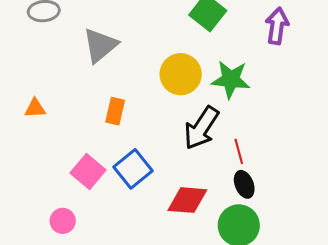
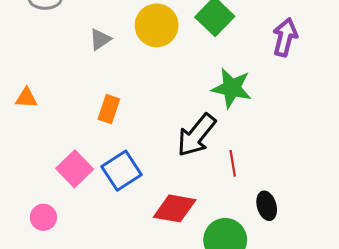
gray triangle: (100, 45) -> (100, 39), size x0.6
yellow circle: (181, 74) -> (157, 25), moved
black ellipse: (244, 184) -> (267, 206), moved

